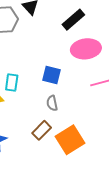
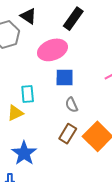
pink ellipse: (86, 49) -> (52, 50), moved

